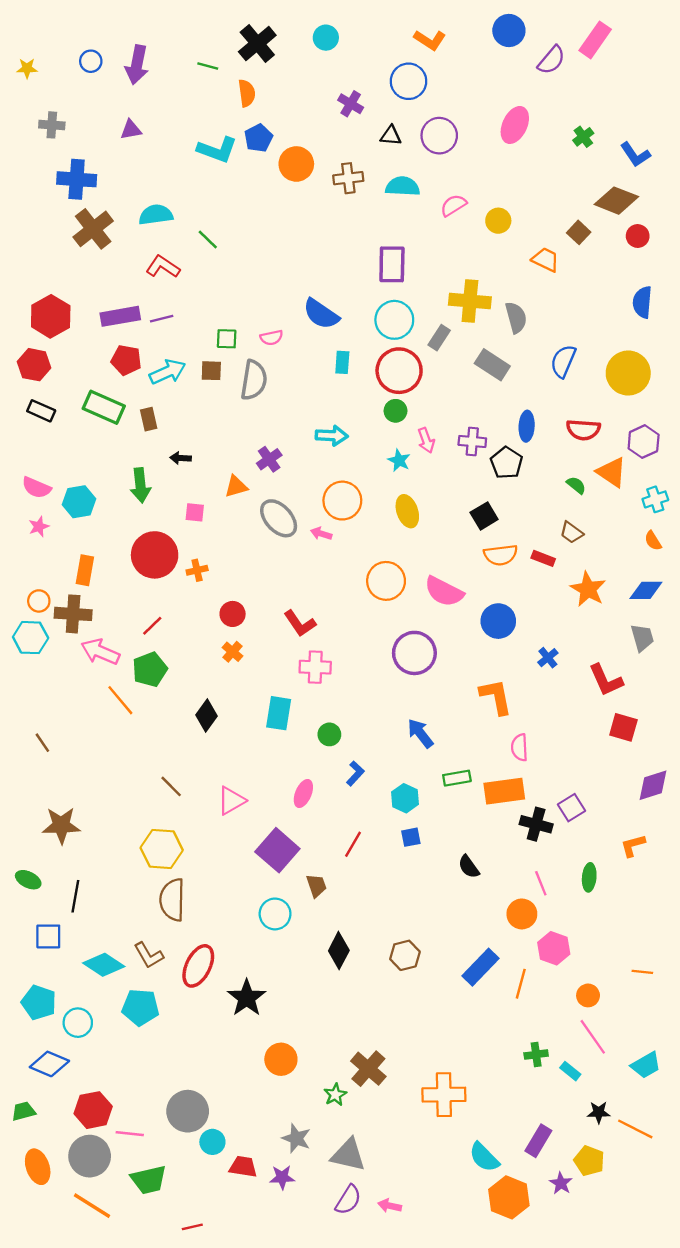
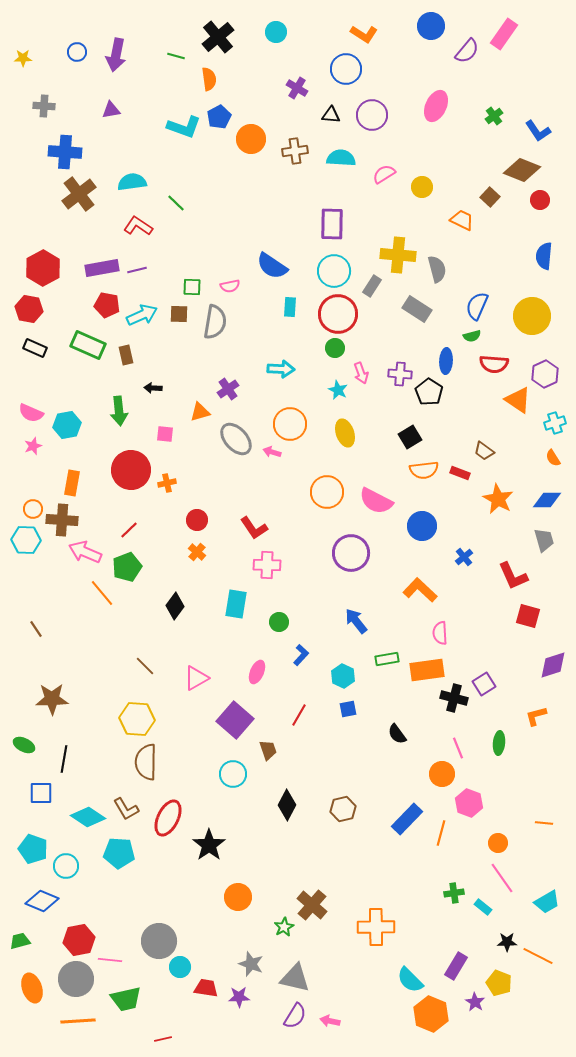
green semicircle: (576, 485) -> (472, 336), moved, turned 126
orange L-shape: (496, 697) -> (420, 590), turned -36
orange line: (92, 1206) -> (78, 1021), turned -36

